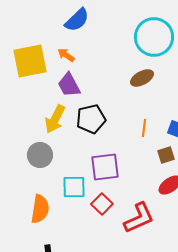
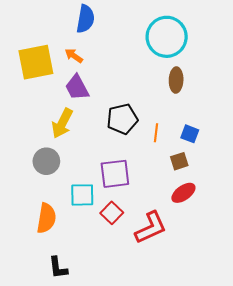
blue semicircle: (77, 20) -> (85, 19), turned -36
brown ellipse: (142, 78) -> (176, 80), moved, turned -60
black pentagon: (91, 119) -> (122, 119), moved

